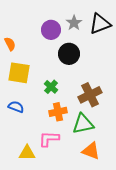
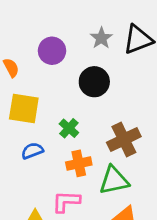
purple circle: (51, 30) -> (52, 51), moved
blue semicircle: (16, 107) -> (32, 151), moved, turned -42

